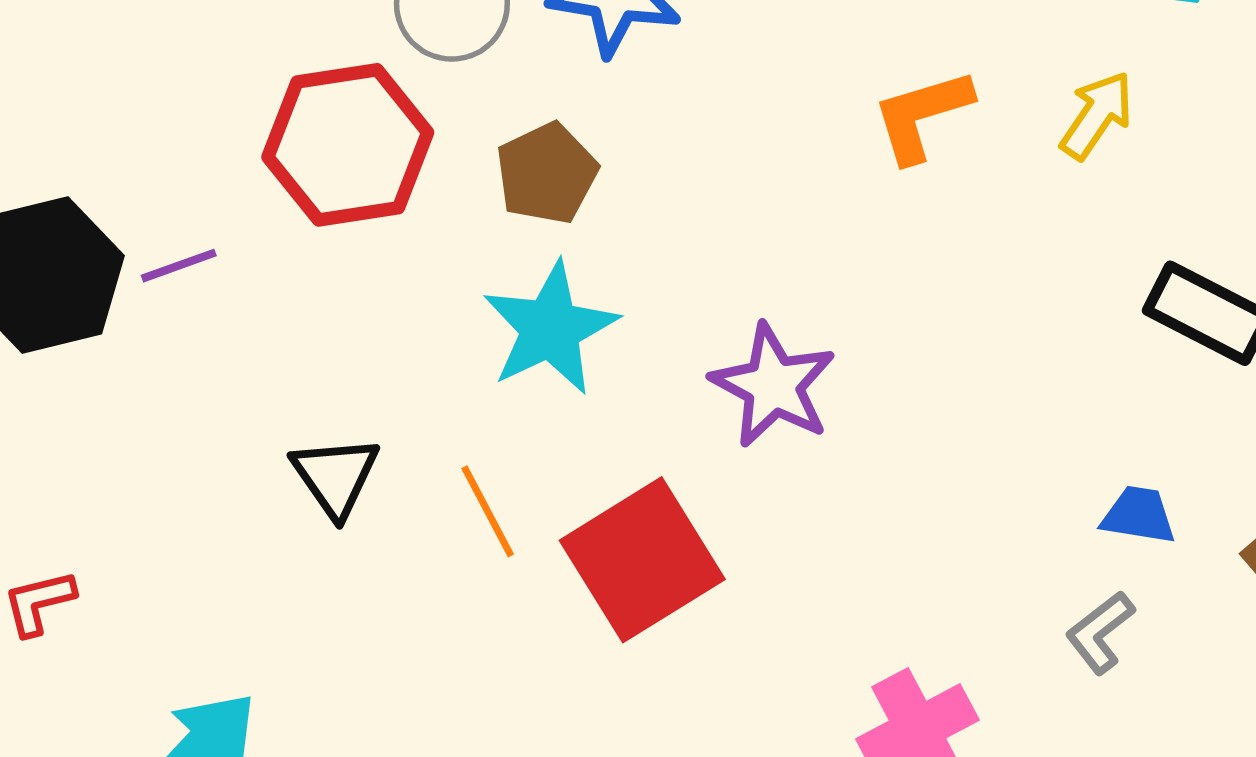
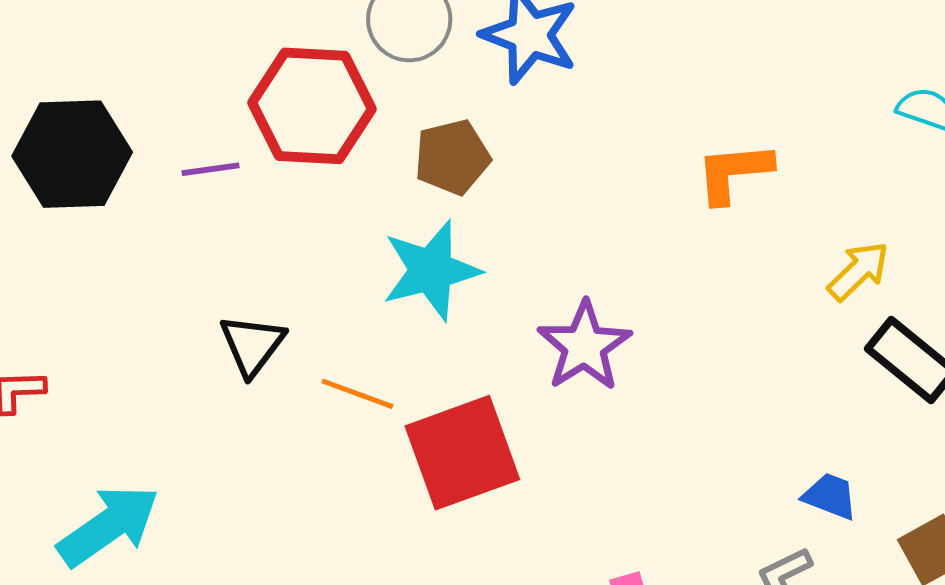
yellow arrow: (1097, 115) -> (858, 271), moved
purple line: (179, 266) -> (211, 169), moved
orange line: (488, 511) -> (357, 394), turned -54

